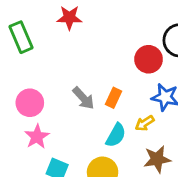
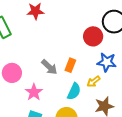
pink star: (37, 137) -> (34, 92), moved

